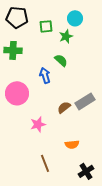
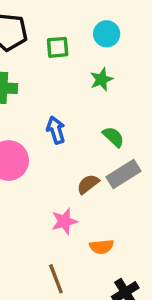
green star: (66, 36) -> (102, 79), moved
green semicircle: (61, 60) -> (113, 137), moved
pink star: (38, 124) -> (64, 221), moved

